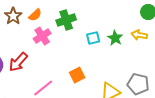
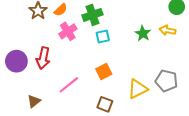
cyan square: (93, 38) -> (103, 37), moved
red arrow: (18, 62) -> (43, 58), turned -30

